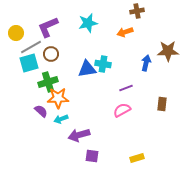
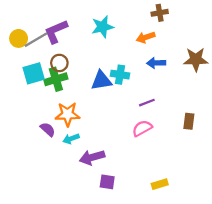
gray line: (31, 47) -> (36, 40), moved
blue arrow: (146, 63) -> (156, 63), moved, turned -105
green cross: (48, 82) -> (56, 79), moved

